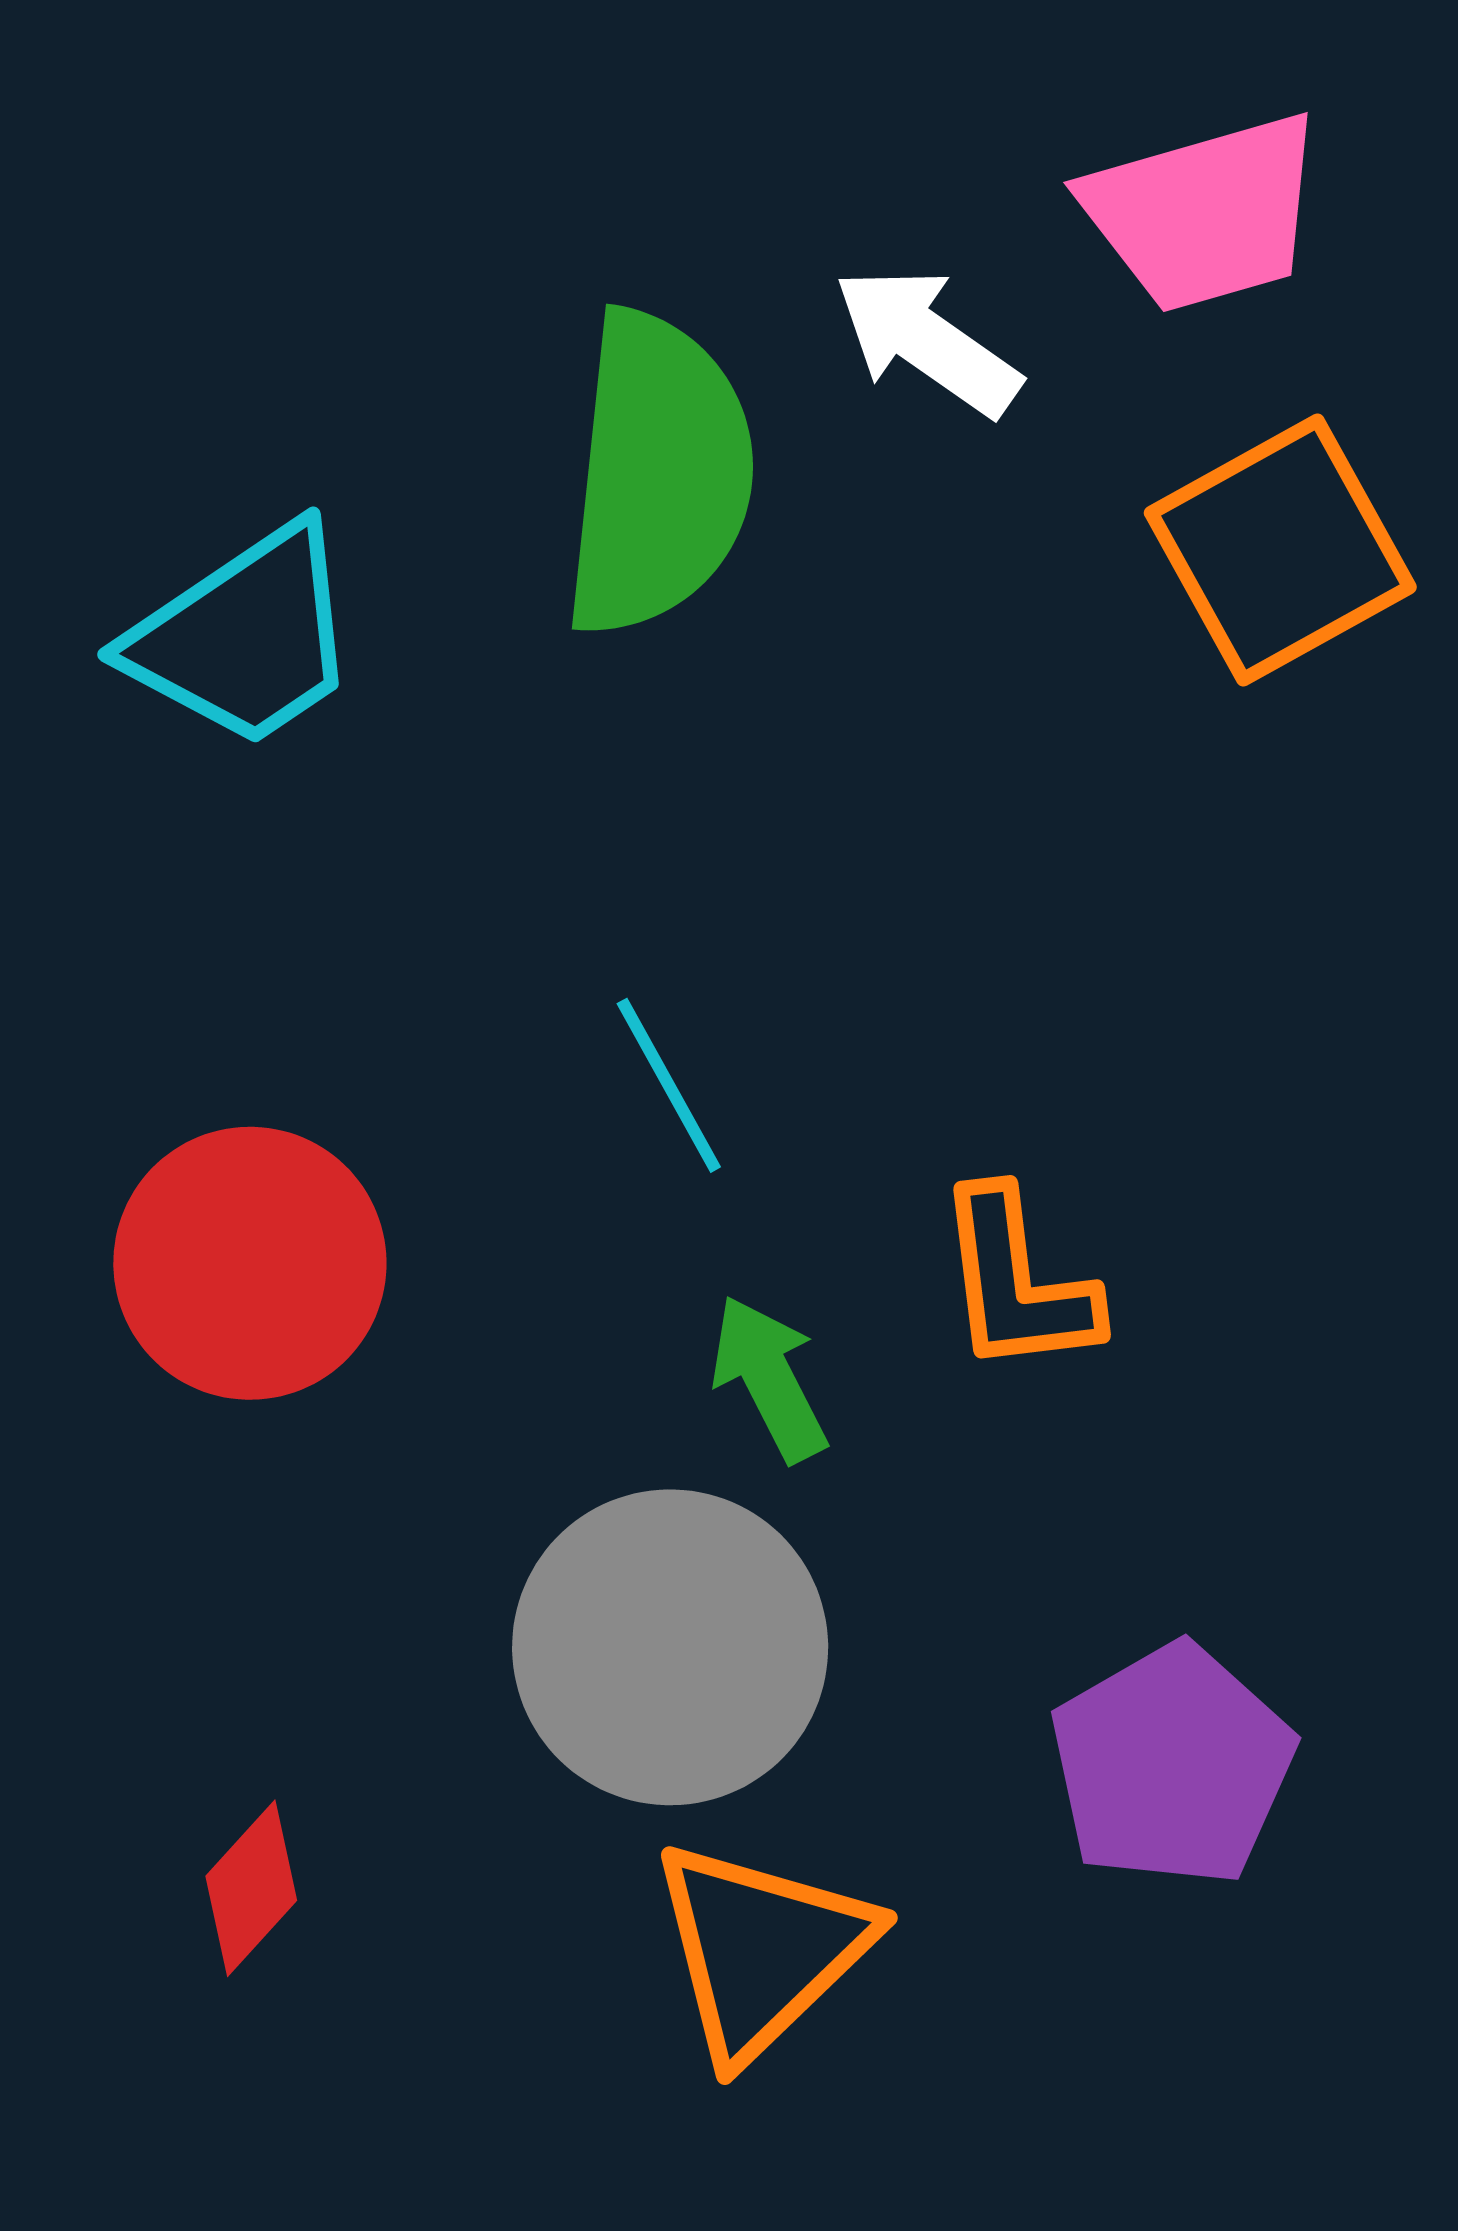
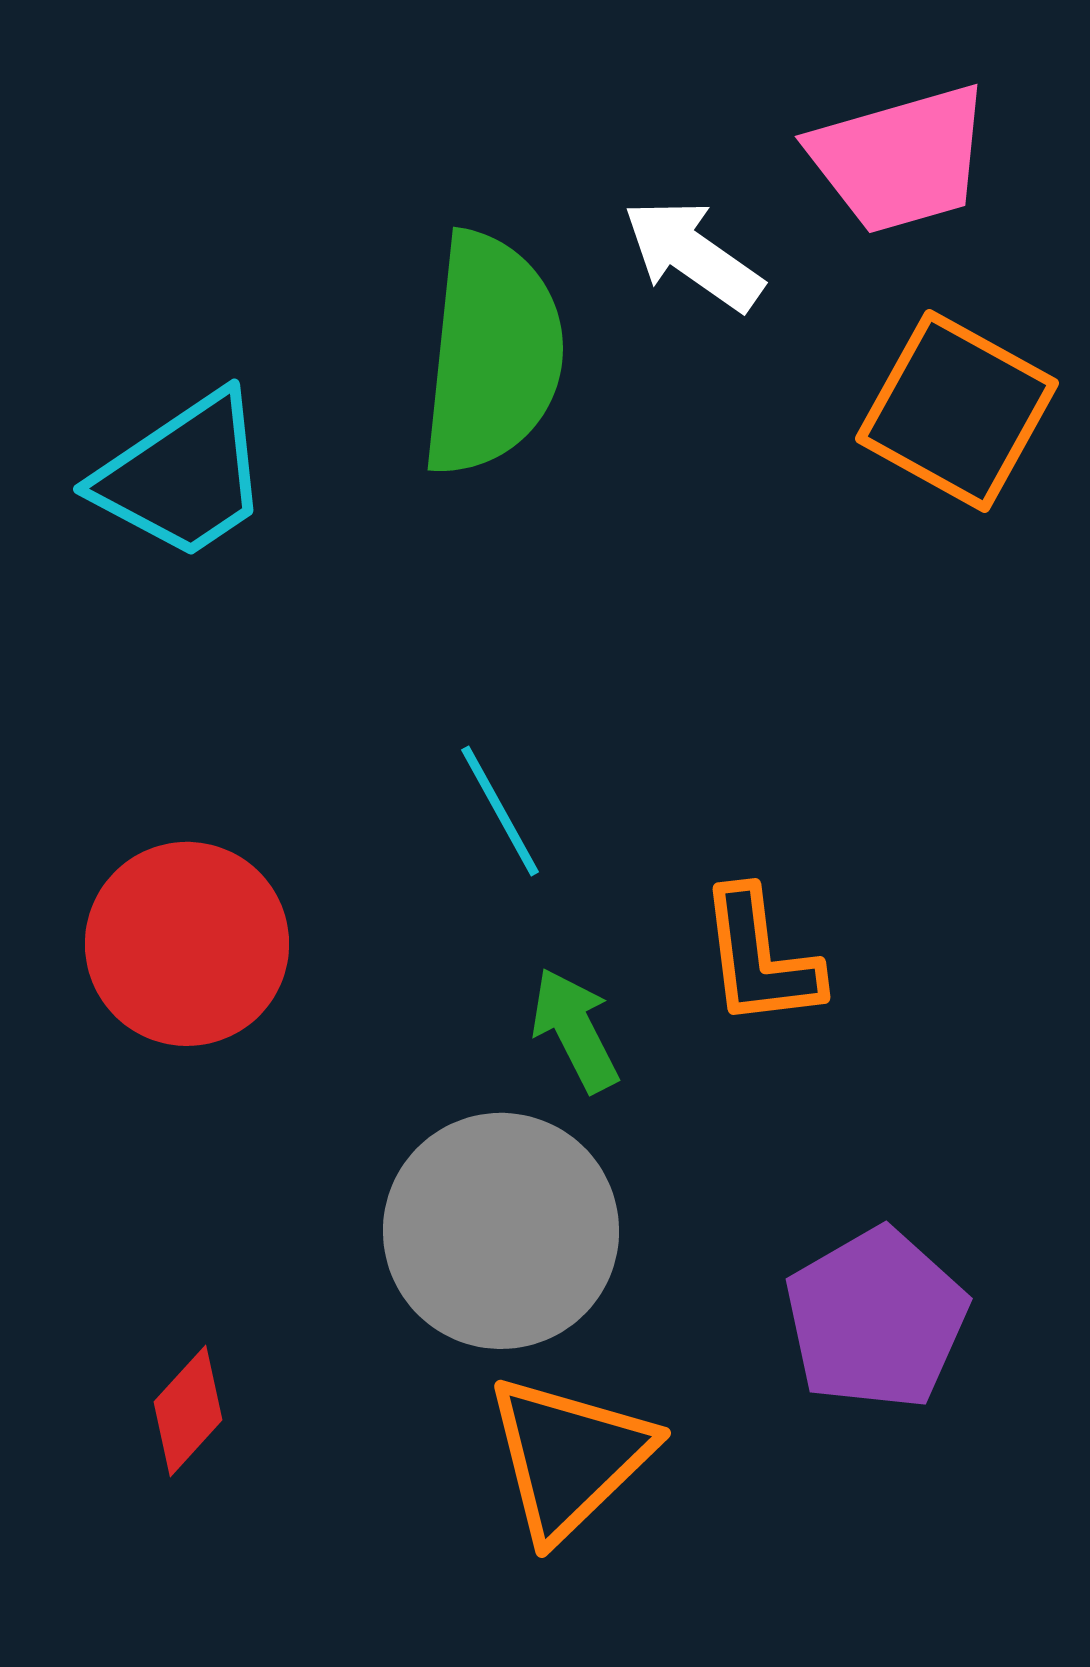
orange square: (1280, 550) -> (957, 411), turned -32

